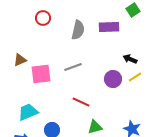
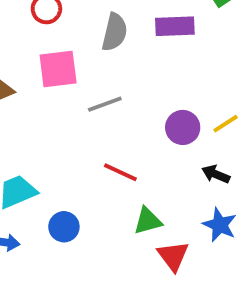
black arrow: (130, 59) -> (216, 174), moved
pink square: (41, 74) -> (58, 69), moved

